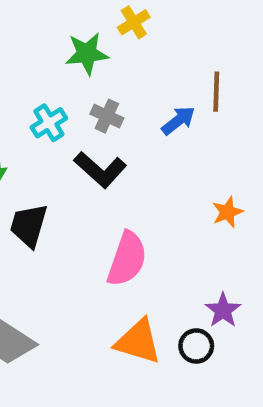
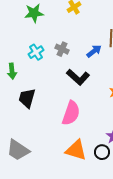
green star: (87, 54) -> (34, 13), moved
black L-shape: (100, 170) -> (78, 77), moved

